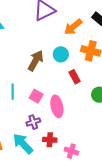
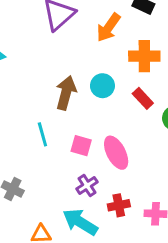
cyan circle: (61, 54) -> (102, 86), moved
red rectangle: (75, 77) -> (143, 98), moved
cyan line: (13, 92) -> (42, 134), moved

